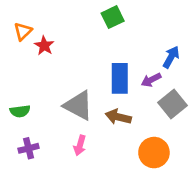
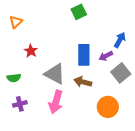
red star: (44, 46) -> (31, 51), moved
pink arrow: (80, 145) -> (56, 102), size x1.6

